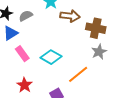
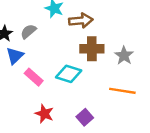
brown cross: (96, 28) -> (92, 49), moved
orange line: (78, 74) -> (122, 91), moved, turned 60

